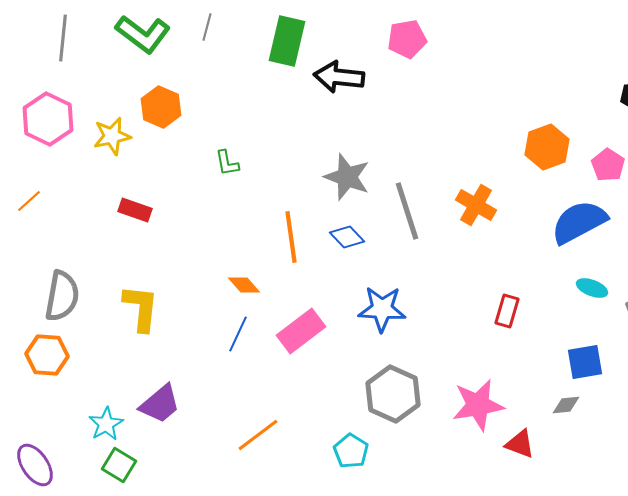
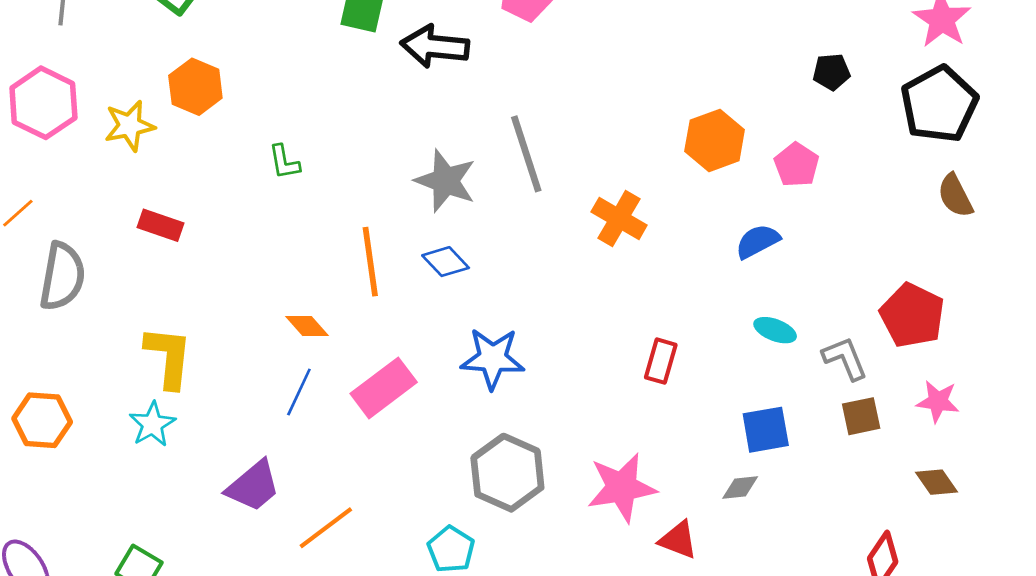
gray line: (407, 211) -> (526, 154), moved
blue semicircle: (579, 222) -> (758, 241), size x0.6
gray semicircle: (62, 296) -> (62, 276), moved
purple trapezoid: (160, 404) -> (253, 486), moved
cyan star: (106, 424) -> (152, 424), moved

